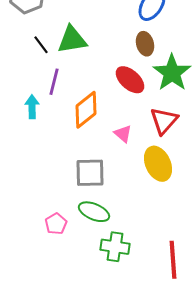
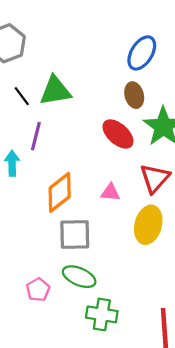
orange diamond: (86, 110) -> (60, 192), moved
pink triangle: (123, 134) -> (110, 192), turned -36
yellow ellipse: (158, 164) -> (148, 225), turned 40

